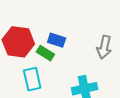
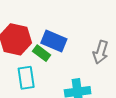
blue rectangle: (57, 40) -> (54, 41), size x1.4

